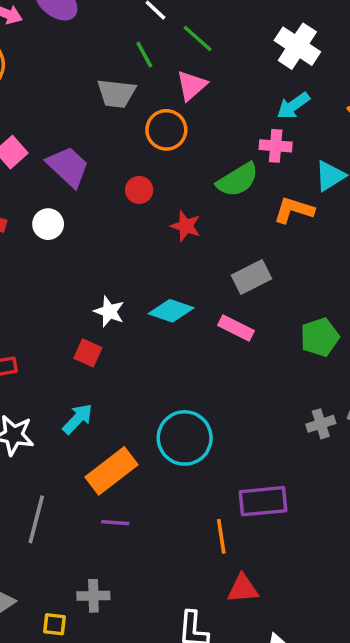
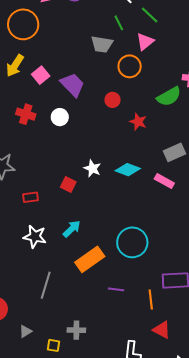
red square: (88, 353) -> (68, 185), moved
purple line: (115, 523) -> (116, 289), moved
red triangle: (243, 589) -> (162, 330), turned 30

